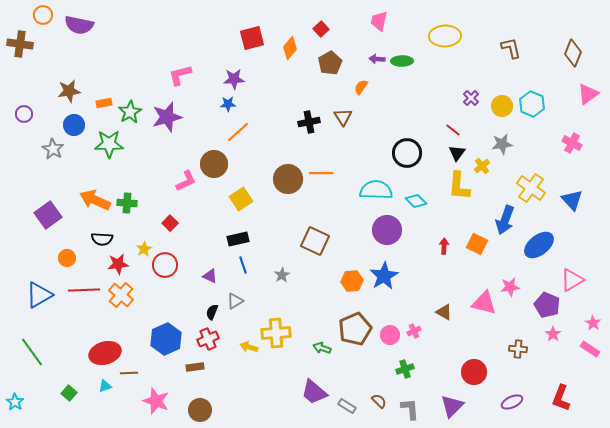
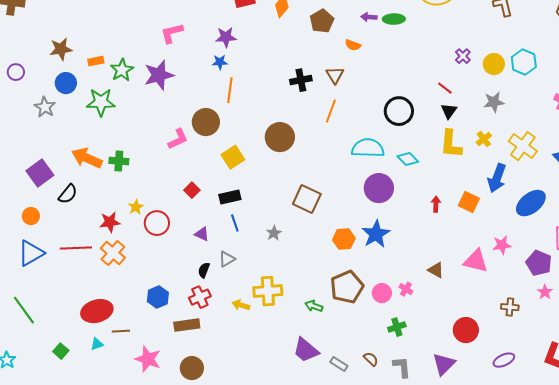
orange semicircle: (361, 87) -> (353, 45), turned -105
orange line: (238, 132) -> (230, 90), turned -40
yellow cross: (482, 166) -> (484, 139), moved
orange line: (321, 173) -> (331, 111), moved, turned -70
red square: (170, 223) -> (192, 190), moved
black semicircle: (102, 239) -> (68, 194), moved, turned -55
orange circle: (67, 258) -> (31, 216), moved
pink cross: (414, 331) -> (406, 289), turned -32
blue hexagon: (166, 339) -> (158, 297), size x0.7
brown rectangle: (195, 367) -> (187, 325), size x1.4

